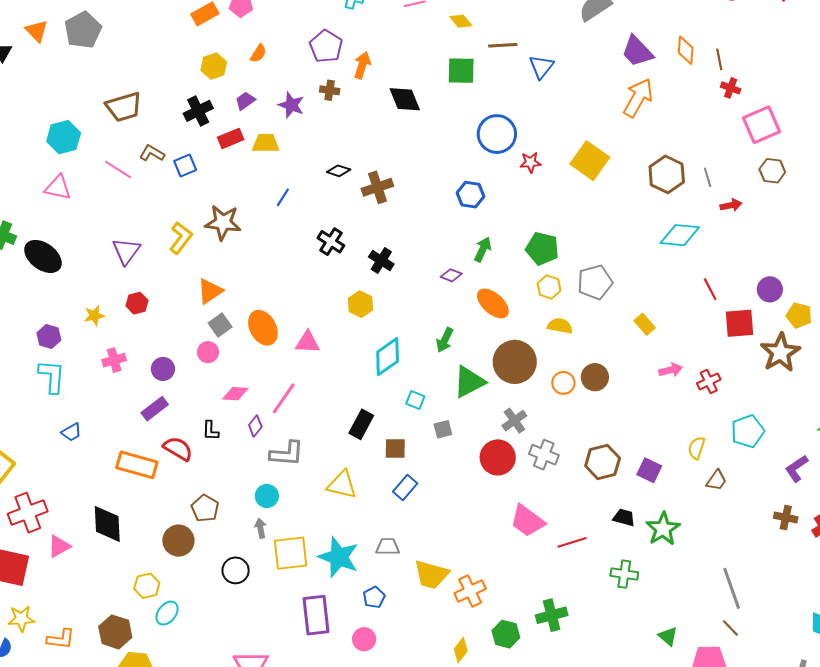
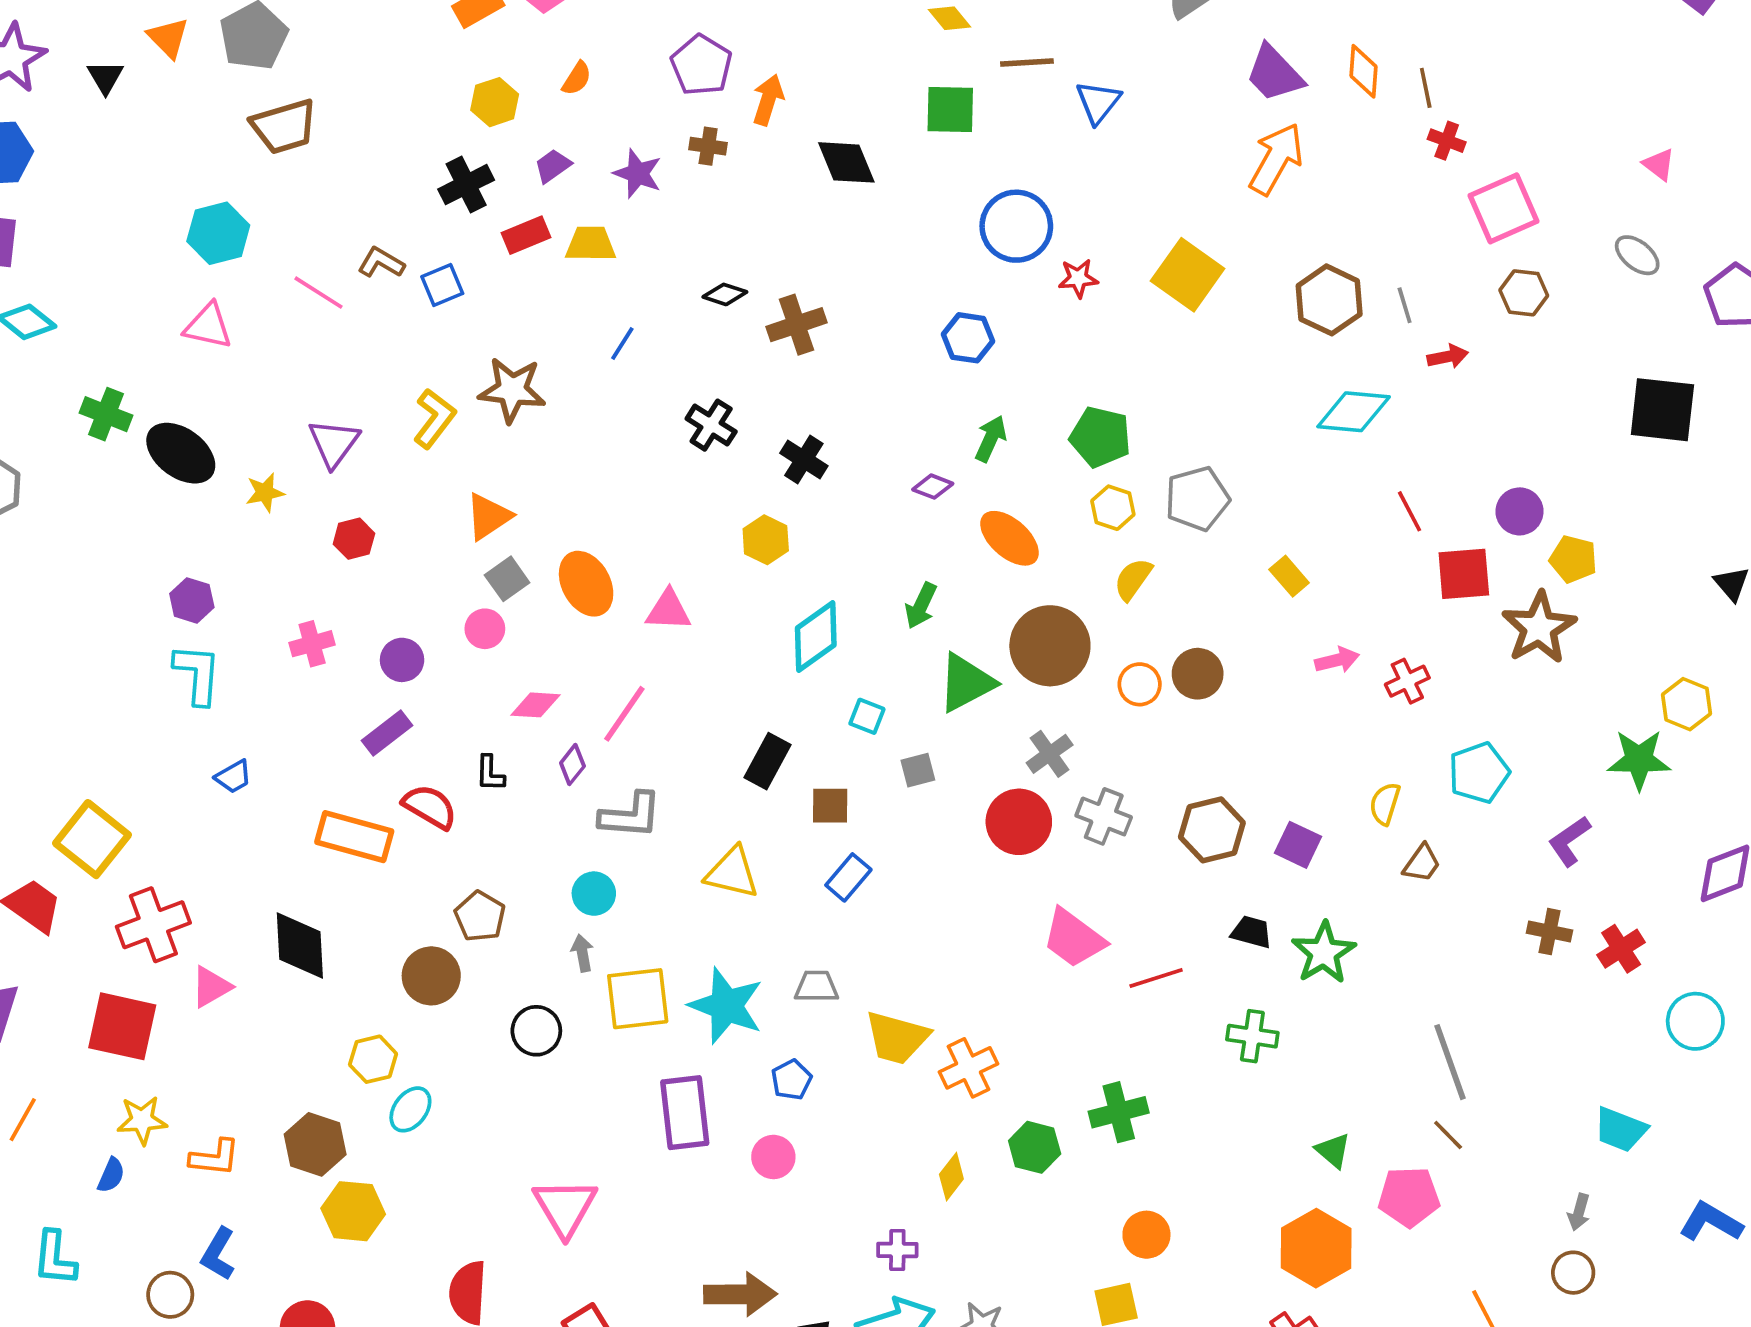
brown trapezoid: (124, 107) -> (284, 126), moved
yellow star: (94, 316) -> (265, 493), moved
yellow semicircle: (560, 326) -> (1133, 579), turned -65

